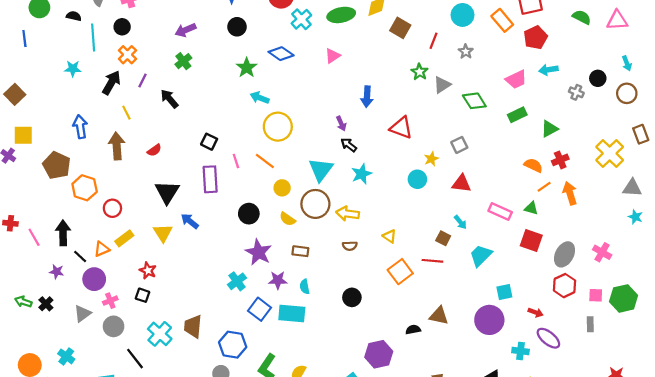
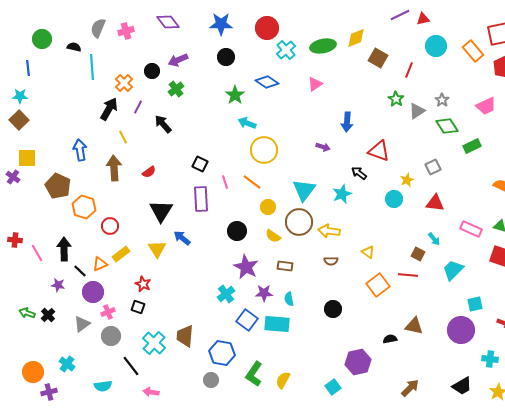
black circle: (122, 27) -> (152, 71), moved
gray star: (466, 51) -> (442, 100), moved
cyan star: (73, 69) -> (20, 96), moved
green rectangle: (517, 115) -> (472, 146), moved
purple arrow: (341, 123) -> (323, 147), turned -48
black arrow: (349, 145) -> (359, 173), moved

